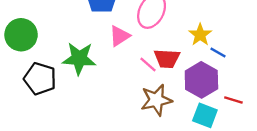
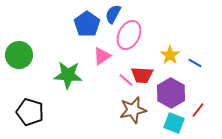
blue line: (218, 53) -> (195, 63), moved
black pentagon: (40, 79) -> (30, 112), moved
red line: (233, 100) -> (198, 110), turned -70

